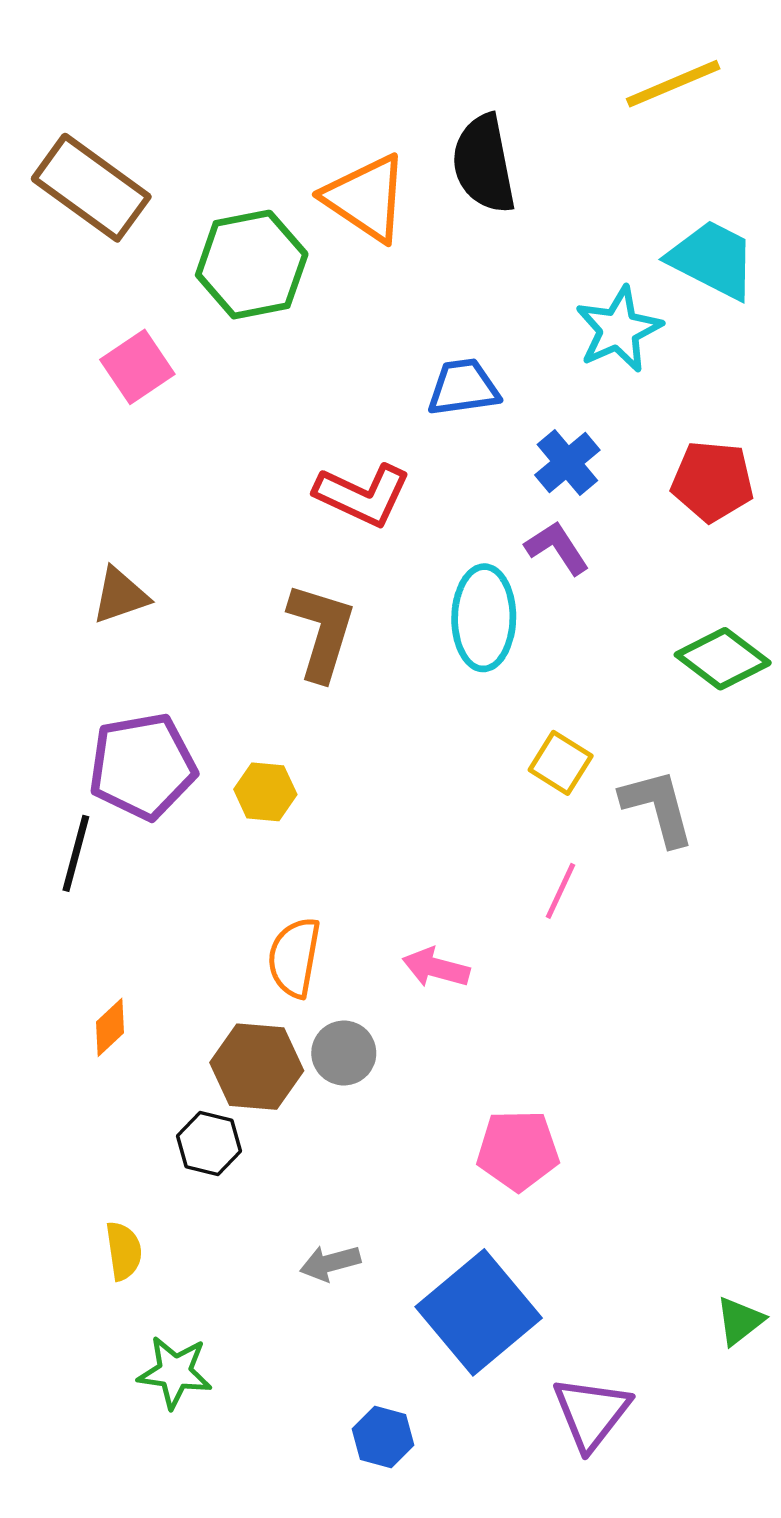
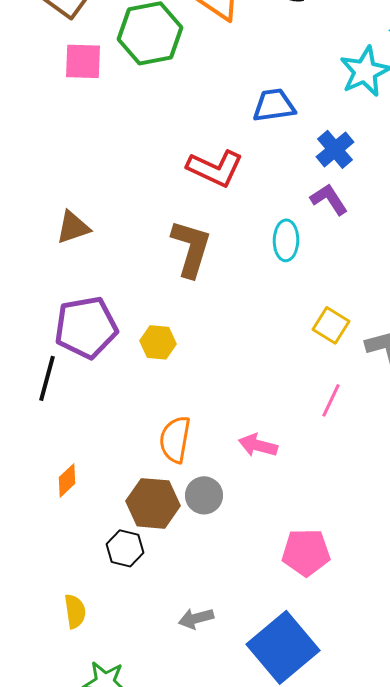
pink square: (137, 367) -> (83, 61), moved, turned 36
cyan ellipse: (484, 618) -> (286, 240), size x0.7

